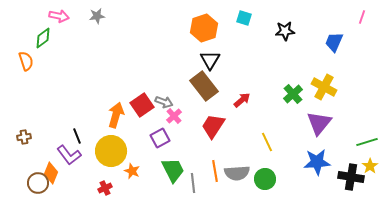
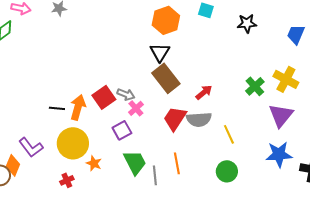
black triangle: (210, 60) -> (160, 52), moved
black line: (77, 136) -> (57, 108), moved, turned -63
gray semicircle: (237, 173) -> (199, 119), moved

